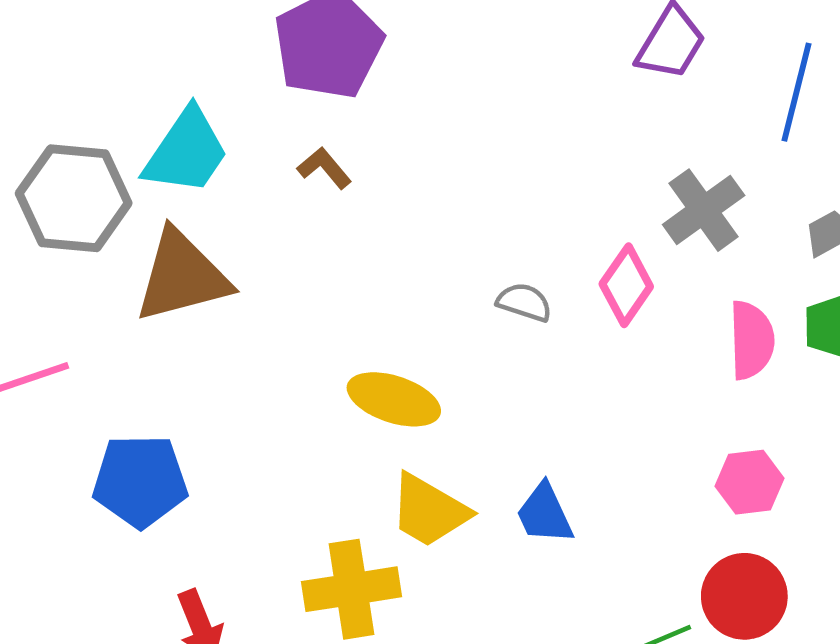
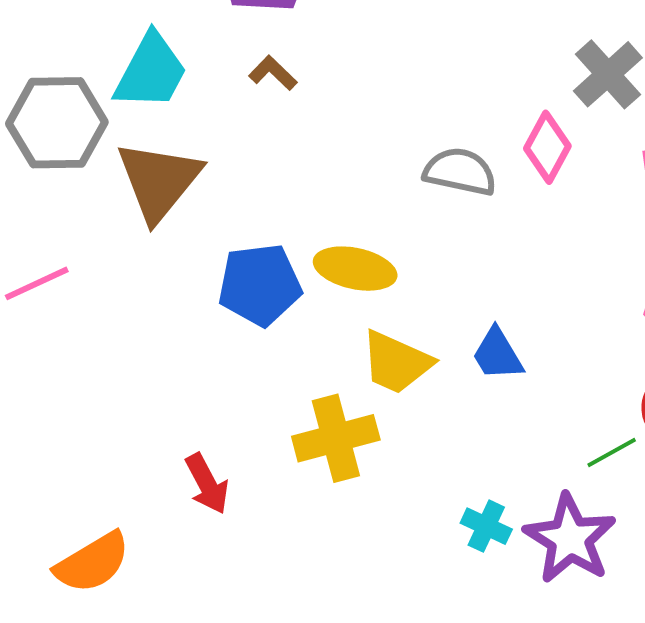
brown triangle: (182, 276) -> (159, 181), turned -30
gray semicircle: (524, 302) -> (460, 172), size x1.5
blue pentagon: (140, 481) -> (260, 285), moved

